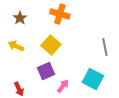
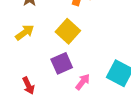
yellow arrow: (16, 46) -> (25, 32), turned 119

